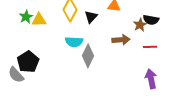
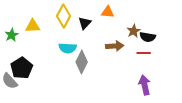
green star: (26, 17) -> (12, 35), moved
black semicircle: (151, 20) -> (148, 37), moved

